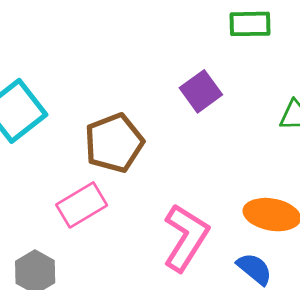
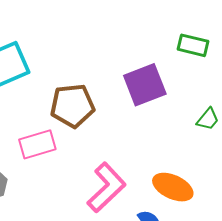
purple square: (201, 91) -> (145, 85), size x1.4

